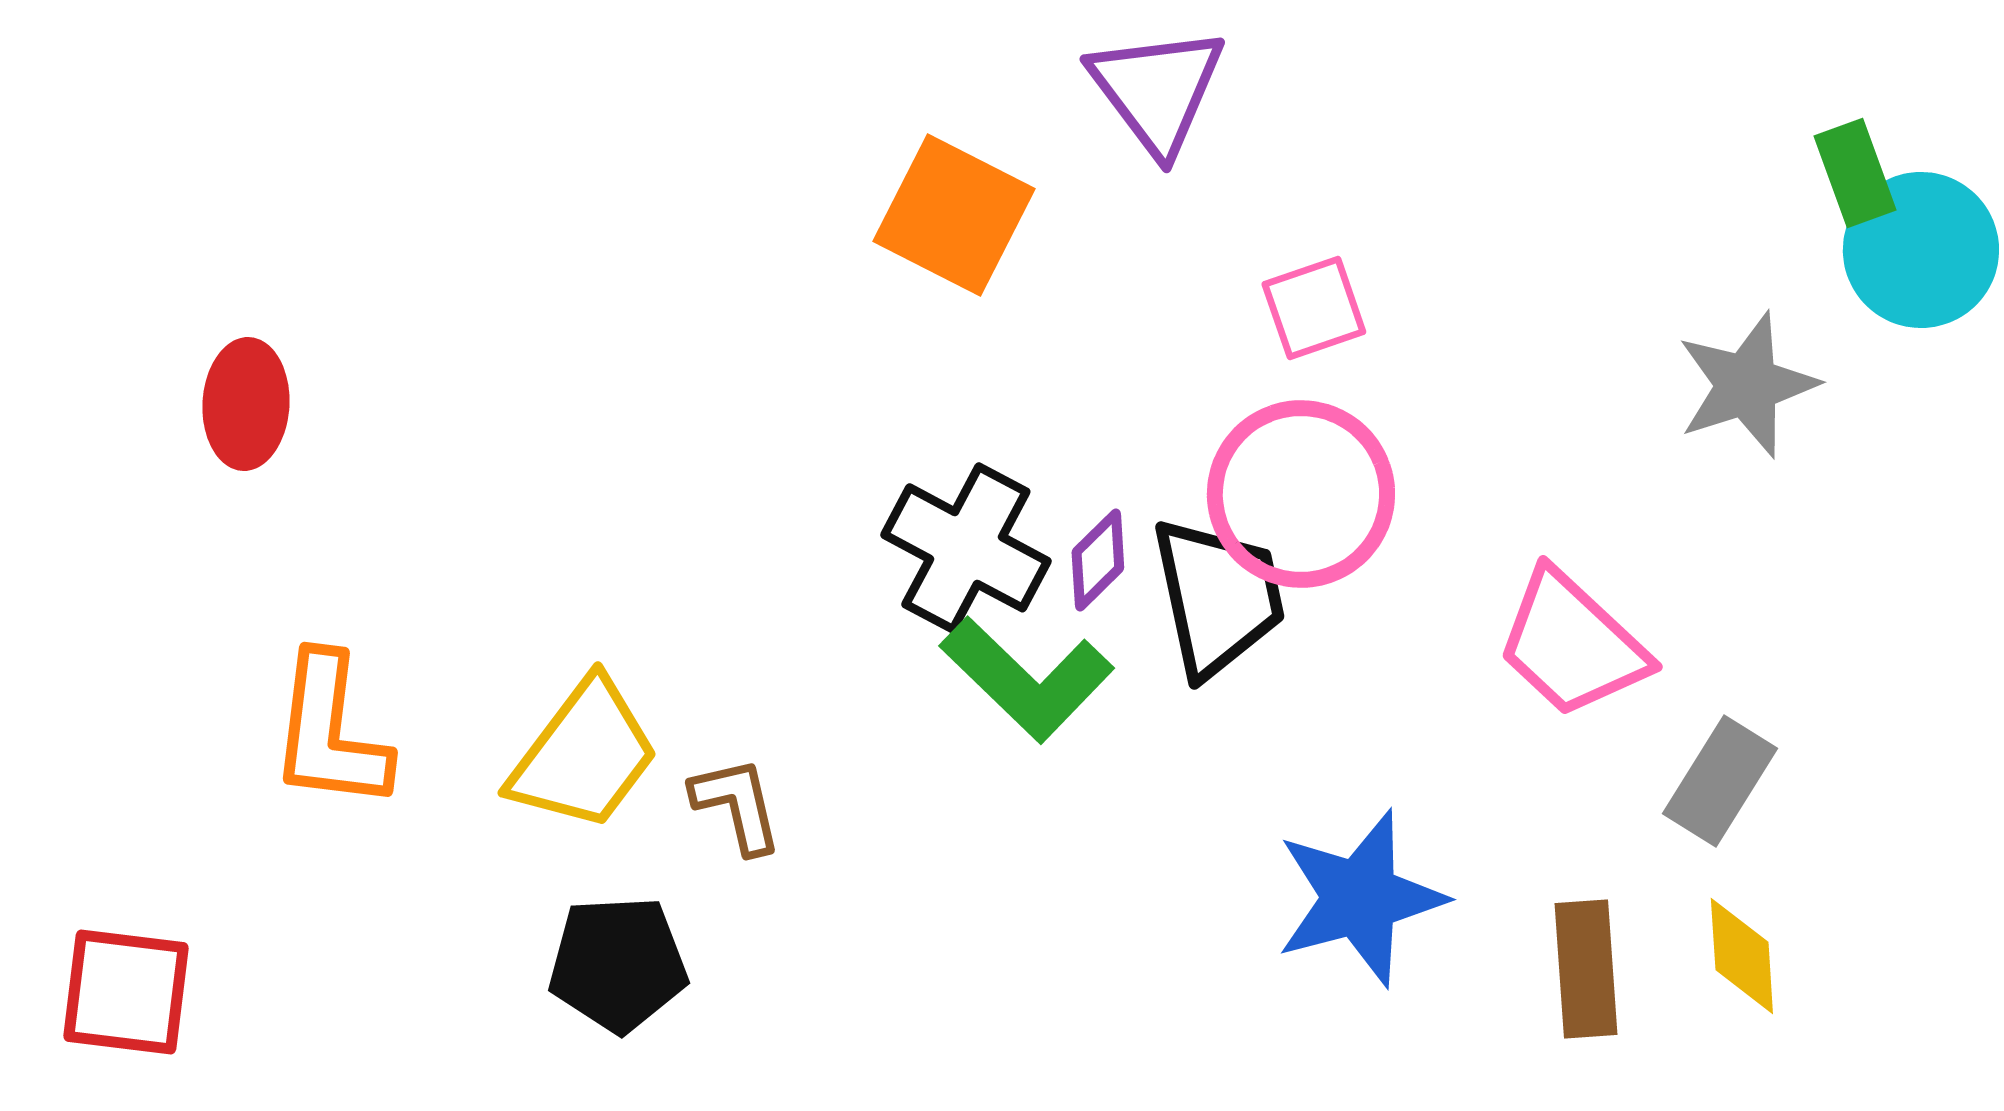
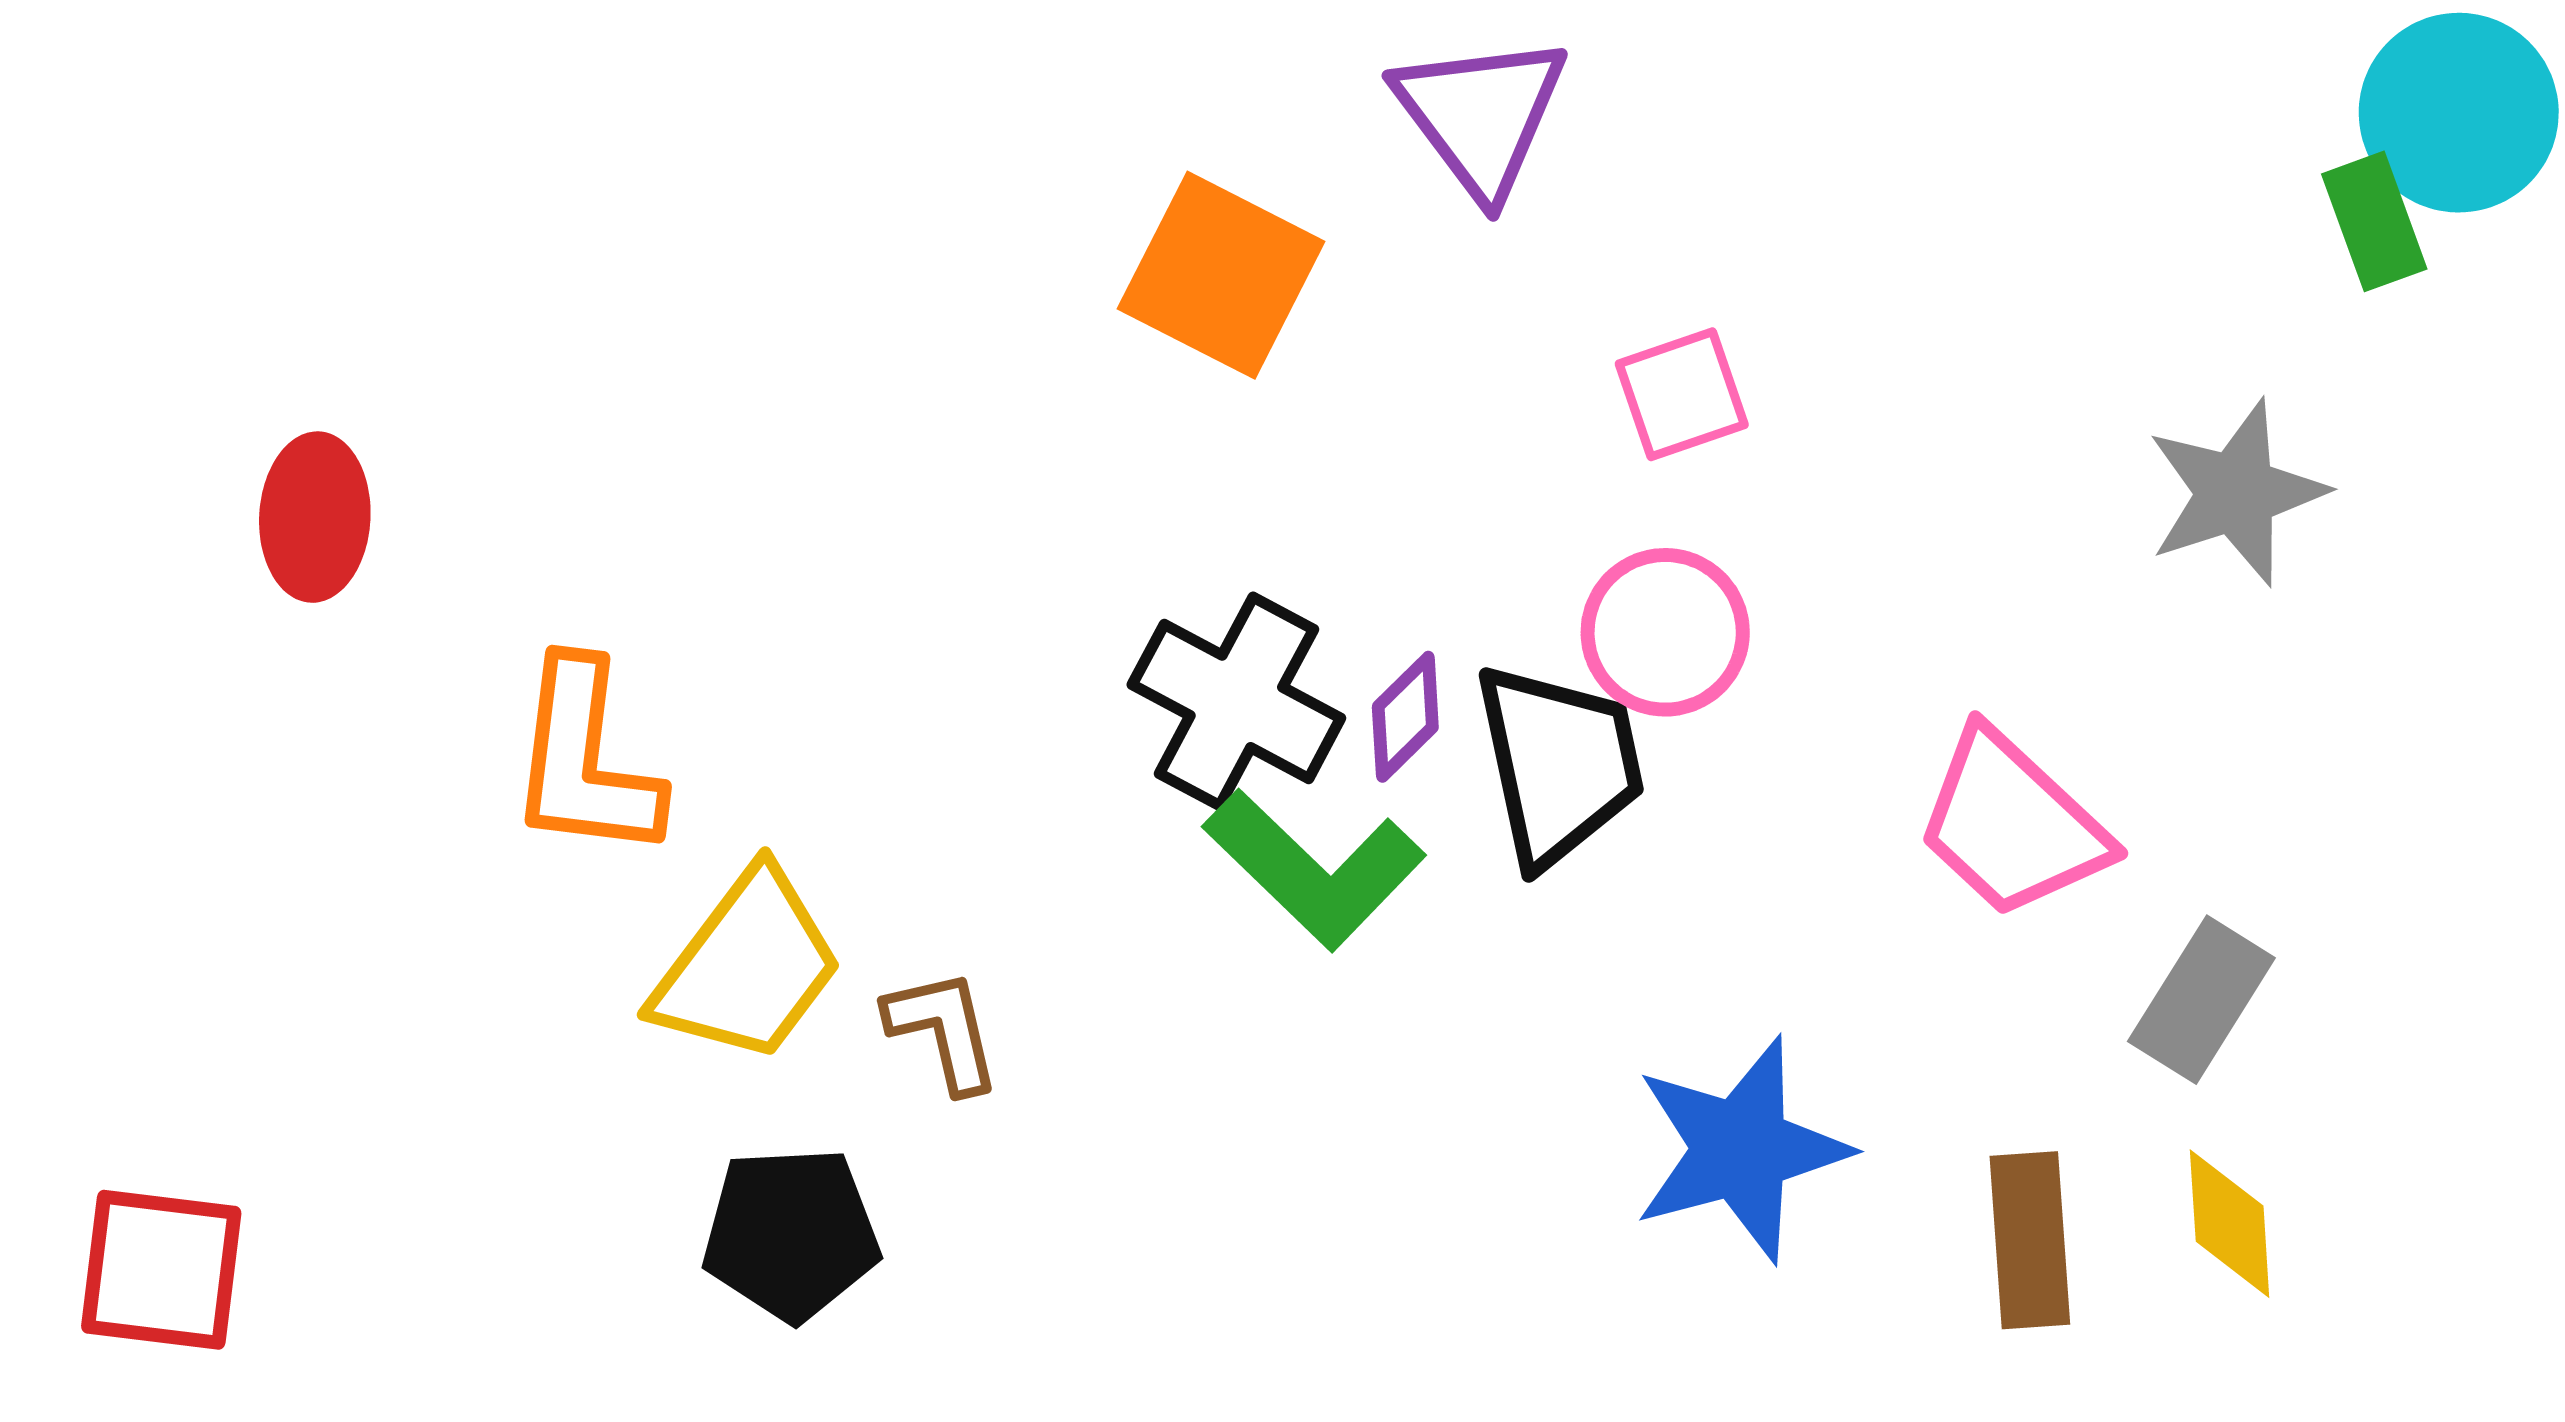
cyan circle: (1921, 250) -> (2459, 113), moved
pink circle: (1301, 494) -> (1665, 632), size x0.7
orange L-shape: (330, 732) -> (585, 760), moved

